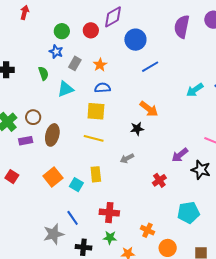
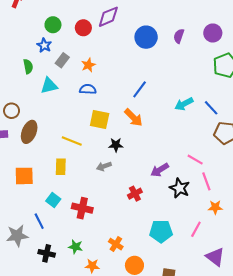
purple semicircle: (182, 27) -> (179, 36), size x0.6
blue circle: (135, 40) -> (146, 37), moved
blue line: (150, 67) -> (140, 89), moved, turned -30
yellow square: (96, 111) -> (100, 120), moved
black star: (137, 129) -> (116, 145), moved
yellow rectangle: (96, 174) -> (61, 167), moved
orange square: (53, 177) -> (24, 176), turned 30
cyan square: (76, 185) -> (53, 200), moved
red cross: (109, 213) -> (82, 208), moved

